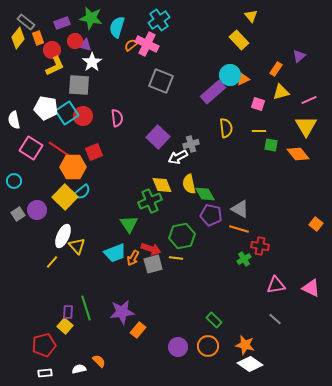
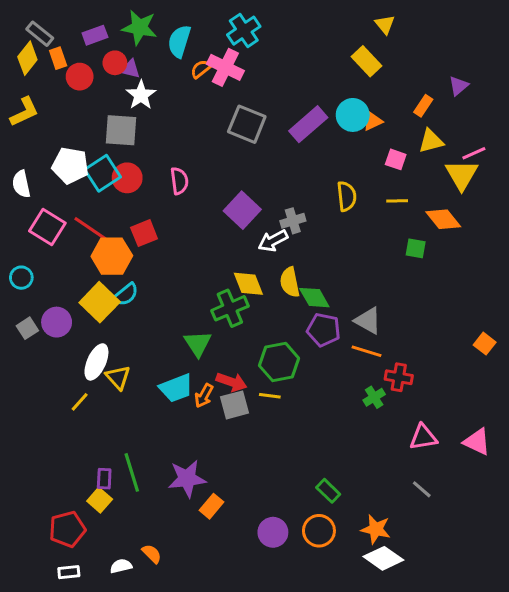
yellow L-shape: (55, 66) -> (24, 112), moved
purple rectangle: (213, 92) -> (308, 124), moved
yellow triangle: (306, 126) -> (462, 175), moved
green square: (271, 145) -> (416, 248), moved
orange diamond: (298, 154) -> (443, 219), moved

